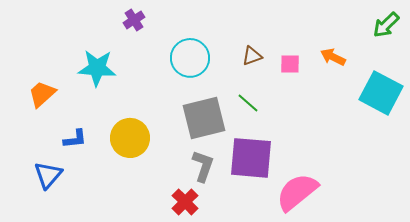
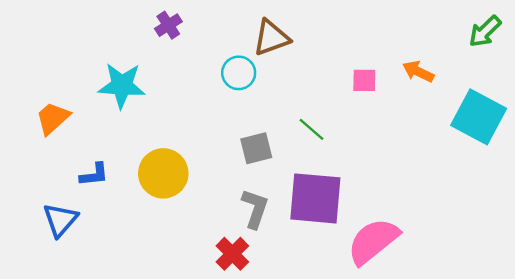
brown triangle: (252, 56) -> (271, 38), moved, size x1.5
cyan circle: (190, 58) -> (239, 73), size x0.7
gray square: (204, 118) -> (256, 148), size x0.6

